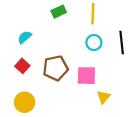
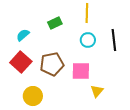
green rectangle: (59, 12) -> (55, 23), moved
red square: (22, 66) -> (21, 62), size x1.5
yellow circle: (25, 102) -> (33, 96), moved

